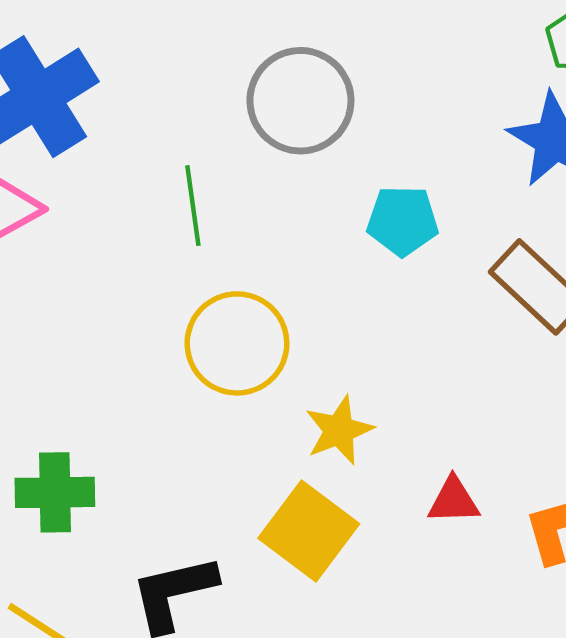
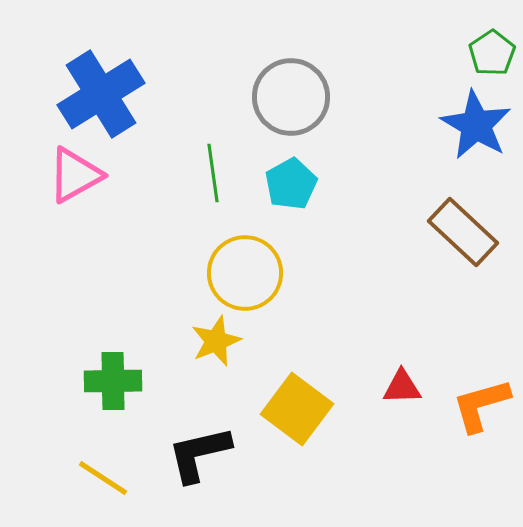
cyan pentagon: (403, 221) -> (291, 184), moved, turned -30
yellow star: (339, 430) -> (216, 341), moved

